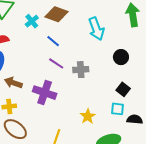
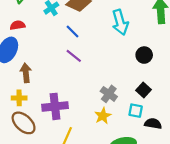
gray cross: (81, 70) -> (109, 94), moved, turned 35
brown arrow: (13, 83) -> (26, 73), turned 60
purple cross: (45, 93) -> (55, 106), moved, turned -30

